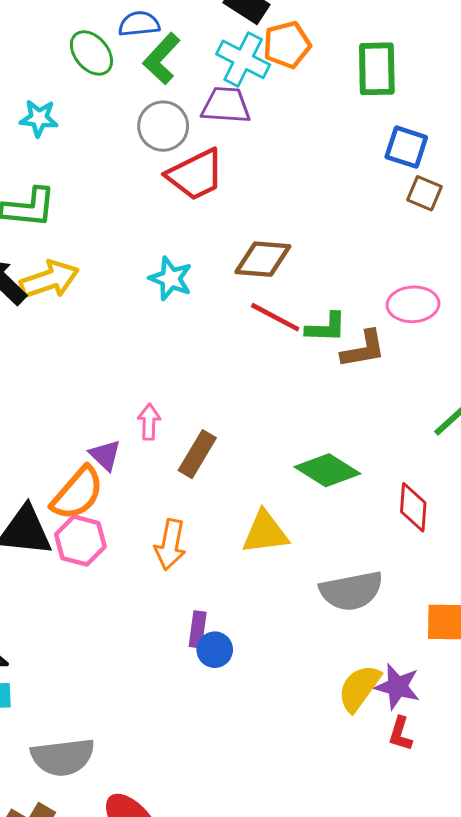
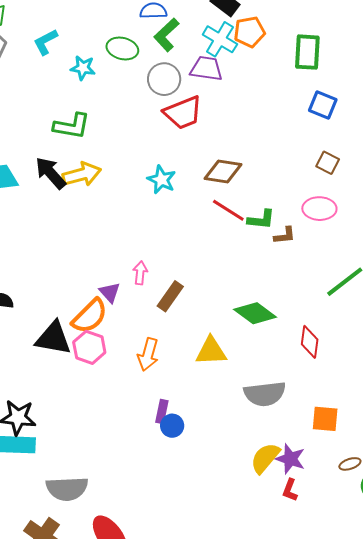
green ellipse: (91, 53) -> (122, 48), moved, turned -40
brown square: (424, 193) -> (328, 163), moved
brown L-shape: (363, 349) -> (285, 236), size x0.7

